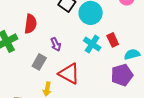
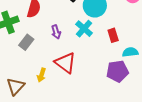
cyan cross: (92, 44) -> (84, 29), moved
gray rectangle: (39, 62) -> (26, 42), moved

